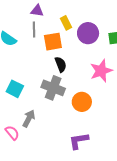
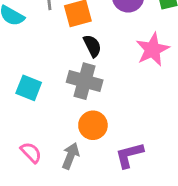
orange circle: (82, 102) -> (93, 125), moved
gray arrow: (29, 118) -> (71, 156), moved

